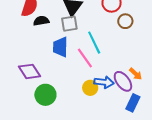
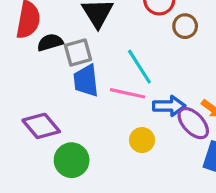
gray square: (69, 24) -> (78, 52), moved
pink line: (85, 58) -> (128, 93), turned -35
blue arrow: (104, 82) -> (169, 106), moved

